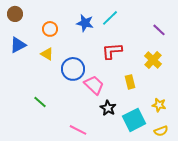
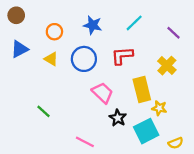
cyan line: (110, 18) -> (134, 23), moved
blue circle: (73, 69) -> (84, 59), moved
yellow rectangle: (130, 82) -> (142, 90), size x1.6
yellow star: (159, 105) -> (159, 108), moved

